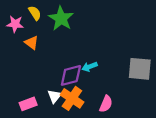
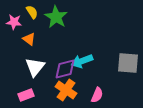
cyan arrow: (89, 67) -> (82, 61), size x1.5
white triangle: (54, 96) -> (35, 67), moved, size x1.5

